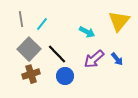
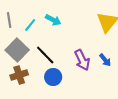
cyan arrow: (87, 32) -> (53, 20), moved
purple arrow: (94, 59) -> (82, 60), turned -75

